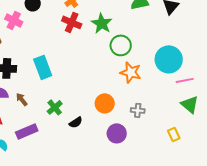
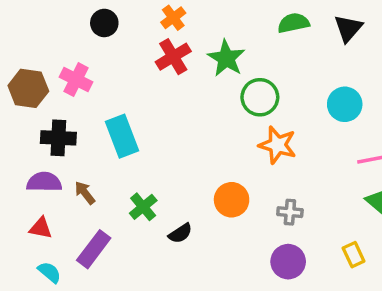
pink cross: (14, 20) -> (76, 80), moved
red cross: (72, 22) -> (173, 57), turned 36
cyan circle: (169, 59) -> (345, 104), moved, size x0.7
purple rectangle: (27, 131) -> (94, 249), turned -30
purple circle: (117, 133) -> (288, 262), moved

